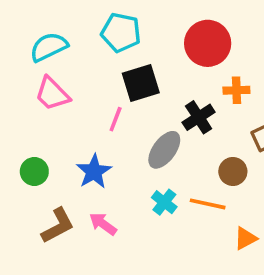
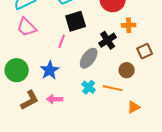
green circle: (34, 171) -> (17, 70), size x1.5
pink arrow: (103, 224) -> (55, 99), turned -35

